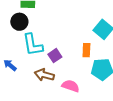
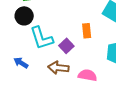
orange rectangle: (86, 50) -> (87, 31), moved

